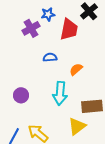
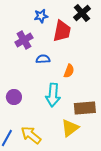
purple cross: (31, 28) -> (24, 40), moved
orange semicircle: (76, 69) -> (69, 71), turned 152

